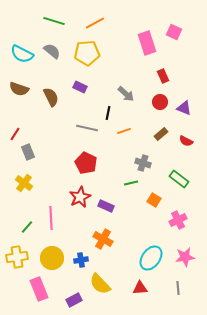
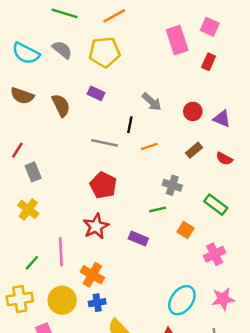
red rectangle: (163, 76) -> (209, 62), moved, turned 48
purple rectangle: (106, 206) -> (138, 238), moved
orange cross: (103, 239) -> (92, 275), moved

